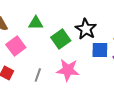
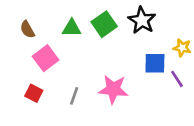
black star: (86, 29) -> (142, 20), moved
green square: (61, 39) -> (104, 24), moved

